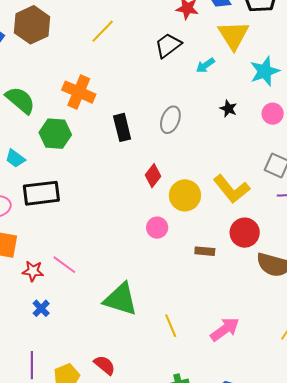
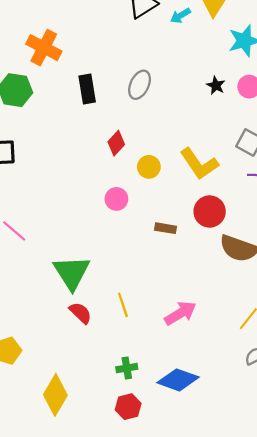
cyan arrow: (205, 65) -> (180, 16), moved
black star: (228, 109) -> (216, 85), moved
yellow circle: (185, 195) -> (149, 167), size x0.7
green triangle: (121, 299) -> (72, 273), turned 36
red semicircle: (105, 365) -> (80, 313), moved

